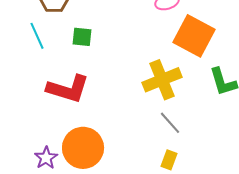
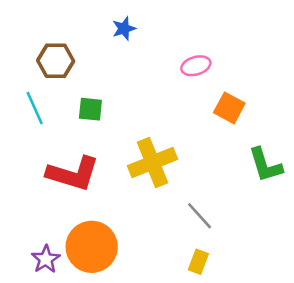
orange square: (194, 36) -> (229, 108), size x0.6
yellow cross: (162, 80) -> (152, 162), moved

